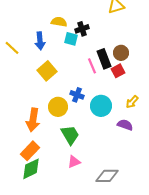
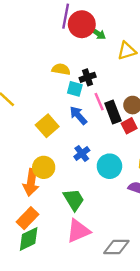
blue arrow: (40, 41) -> (78, 115), moved, turned 144
pink line: (92, 66) -> (99, 102), moved
blue cross: (77, 95) -> (82, 154), turned 32
yellow circle: (58, 107) -> (44, 167), moved
pink triangle: (74, 162) -> (78, 231), size x1.6

